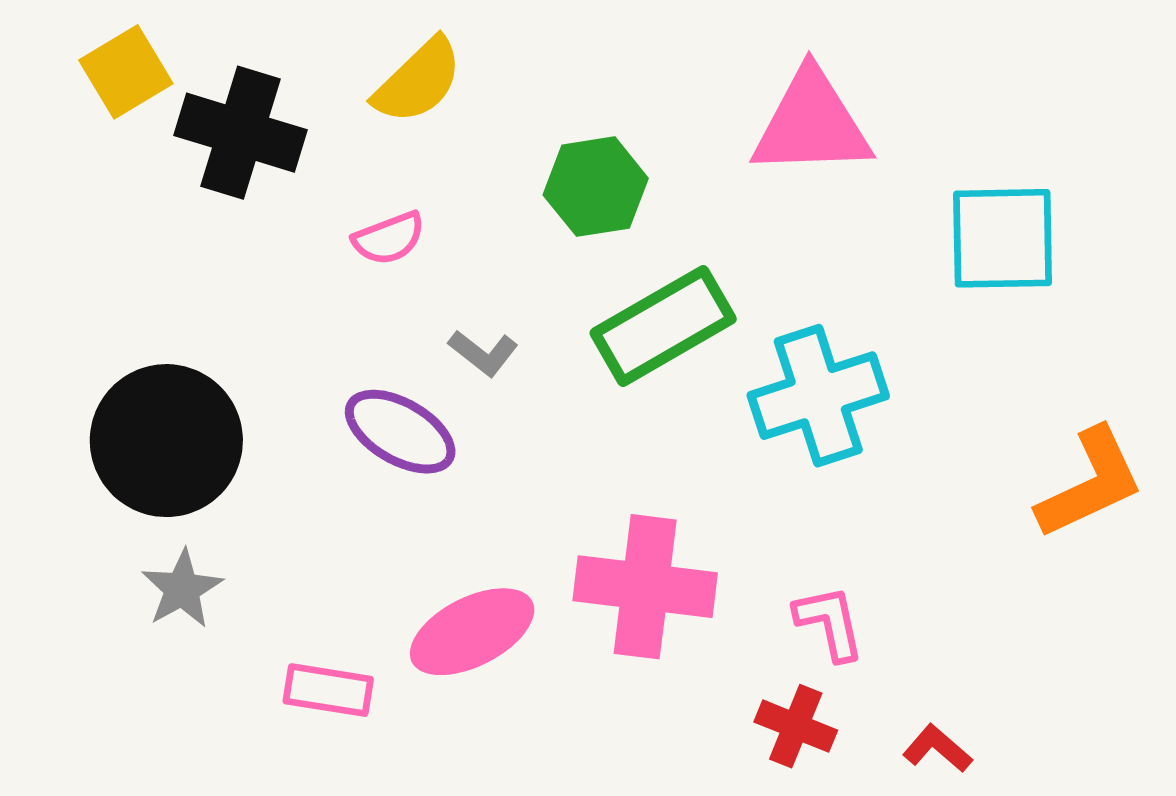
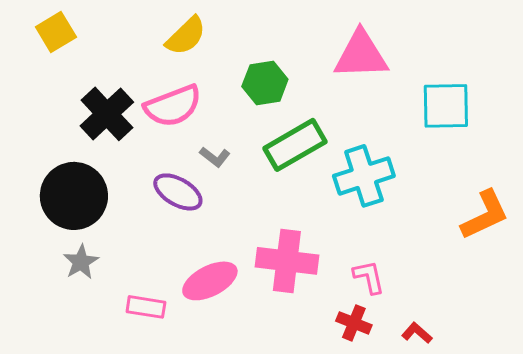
black cross: (241, 133) -> (107, 114), moved, turned 30
pink semicircle: (389, 238) -> (173, 106), size x1.8

